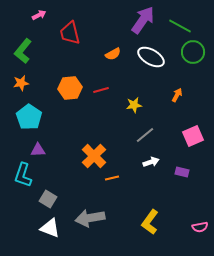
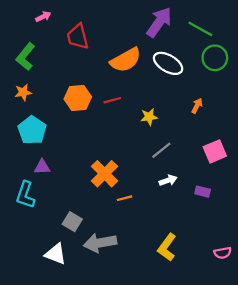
orange semicircle: (113, 54) -> (126, 60), size x1.8
gray square: (48, 199) -> (72, 222), moved

